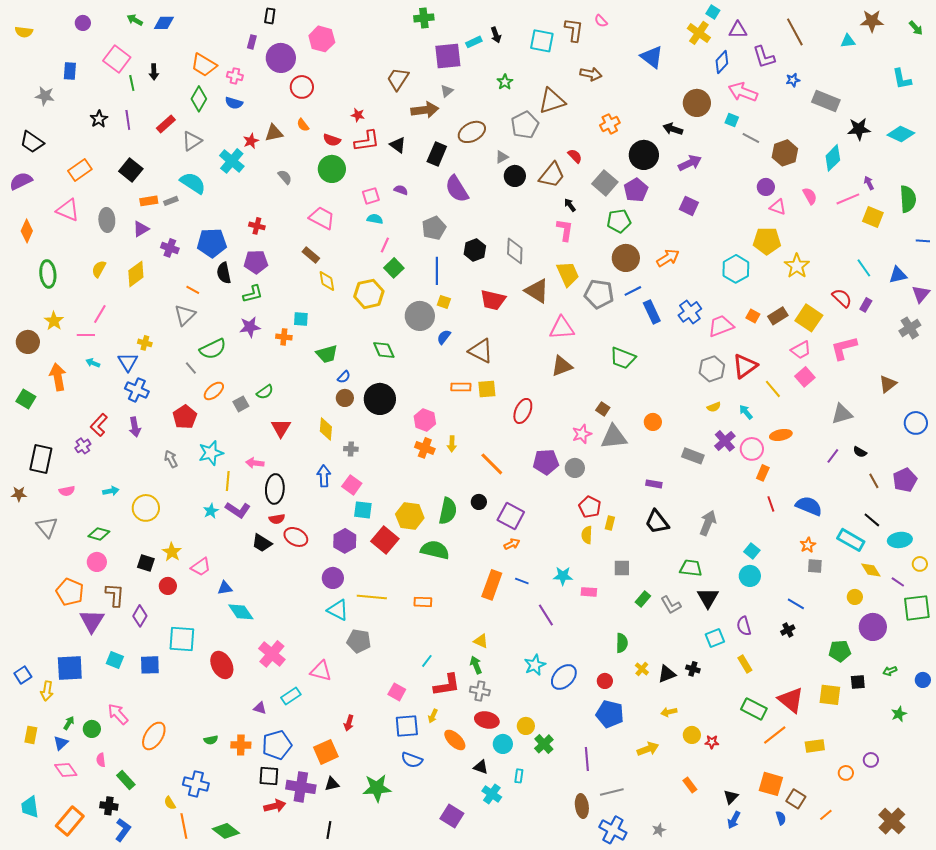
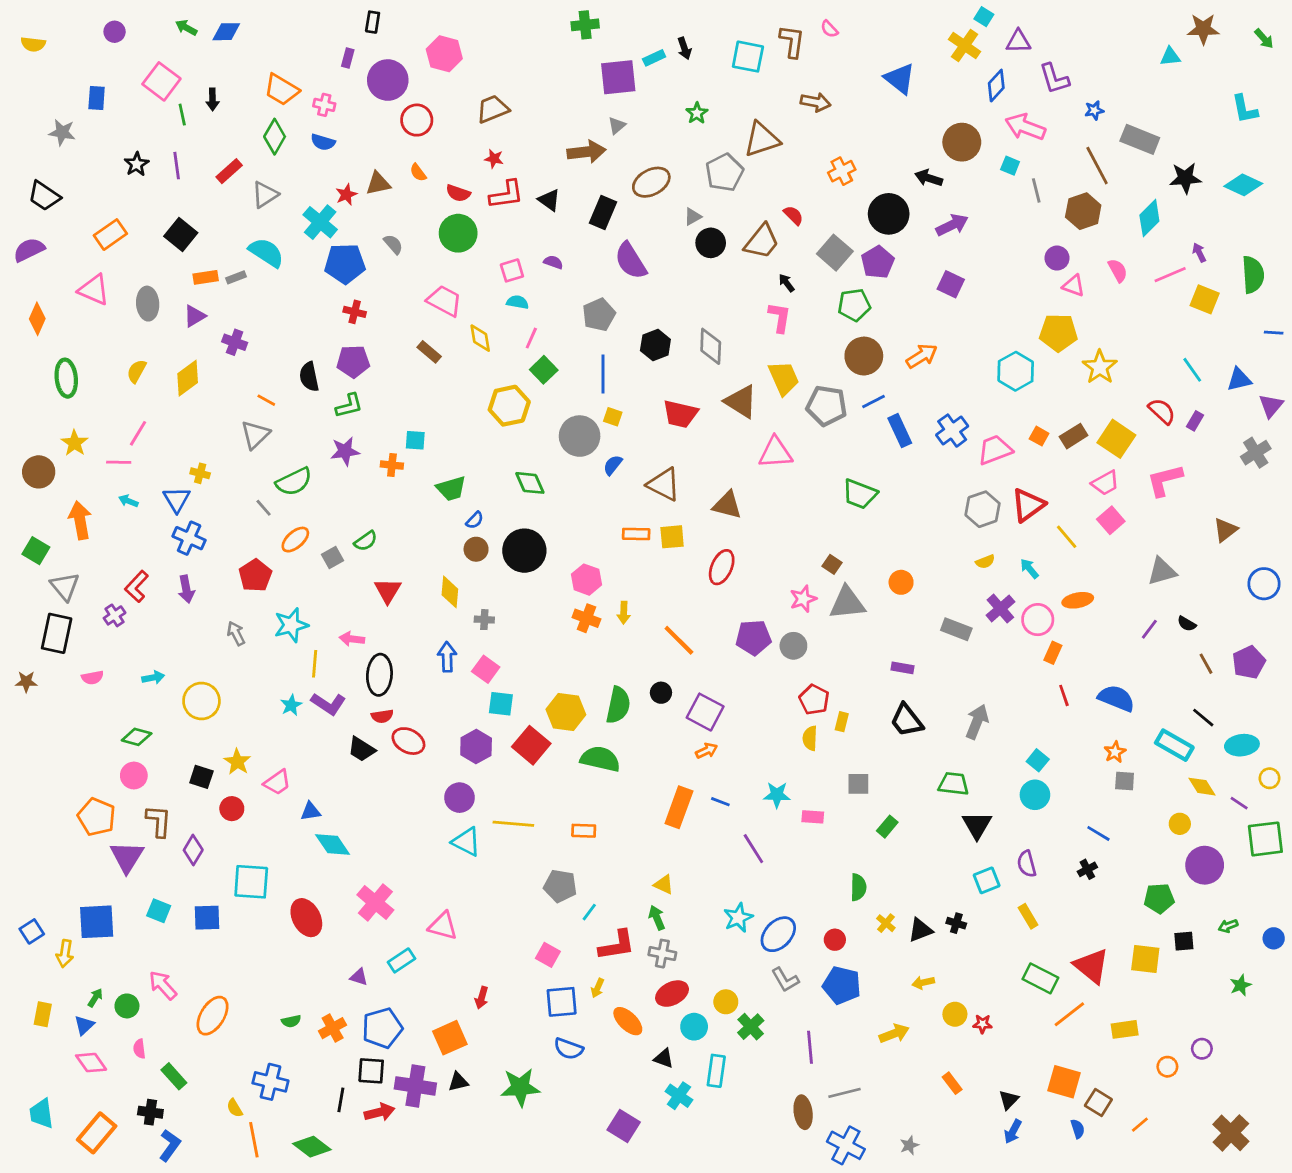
brown line: (795, 32) -> (1097, 166), moved
brown trapezoid: (398, 79) -> (493, 109), moved, turned 35
gray line: (751, 138) -> (1036, 190), turned 48
blue pentagon: (212, 243) -> (345, 264), moved
yellow diamond: (327, 281) -> (480, 338), moved
brown triangle: (562, 366) -> (727, 505), moved, turned 35
gray triangle: (47, 527) -> (65, 586), moved
gray L-shape: (671, 605) -> (785, 980), moved
gray pentagon: (359, 641) -> (560, 886), moved
red ellipse: (487, 720) -> (672, 994), turned -40
orange cross: (241, 745) -> (333, 1028), turned -30
cyan rectangle: (519, 776) -> (716, 1071), size x1.6
black line: (329, 830) -> (341, 1100), moved

